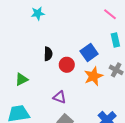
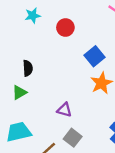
black semicircle: (48, 54) -> (28, 68), moved
red circle: (67, 65) -> (65, 28), moved

